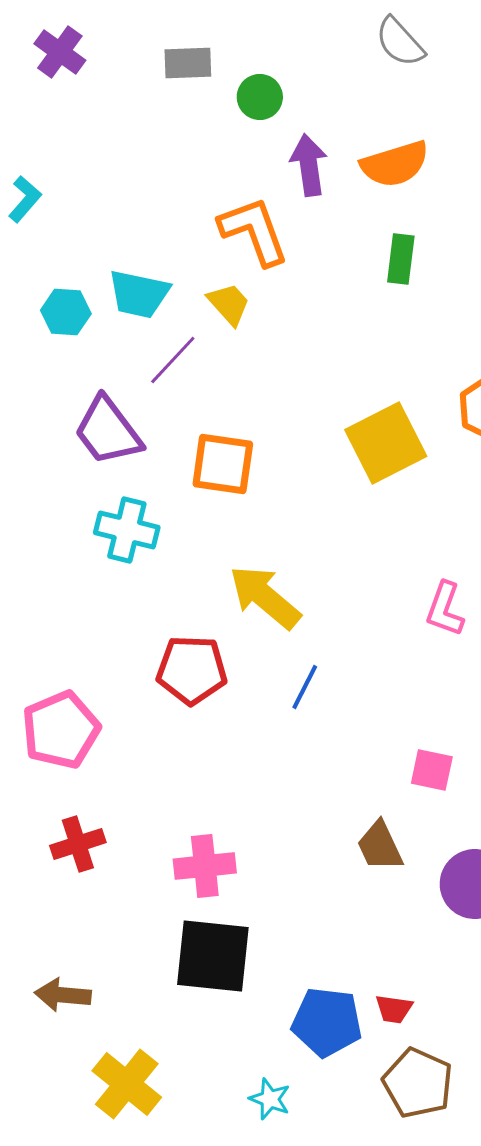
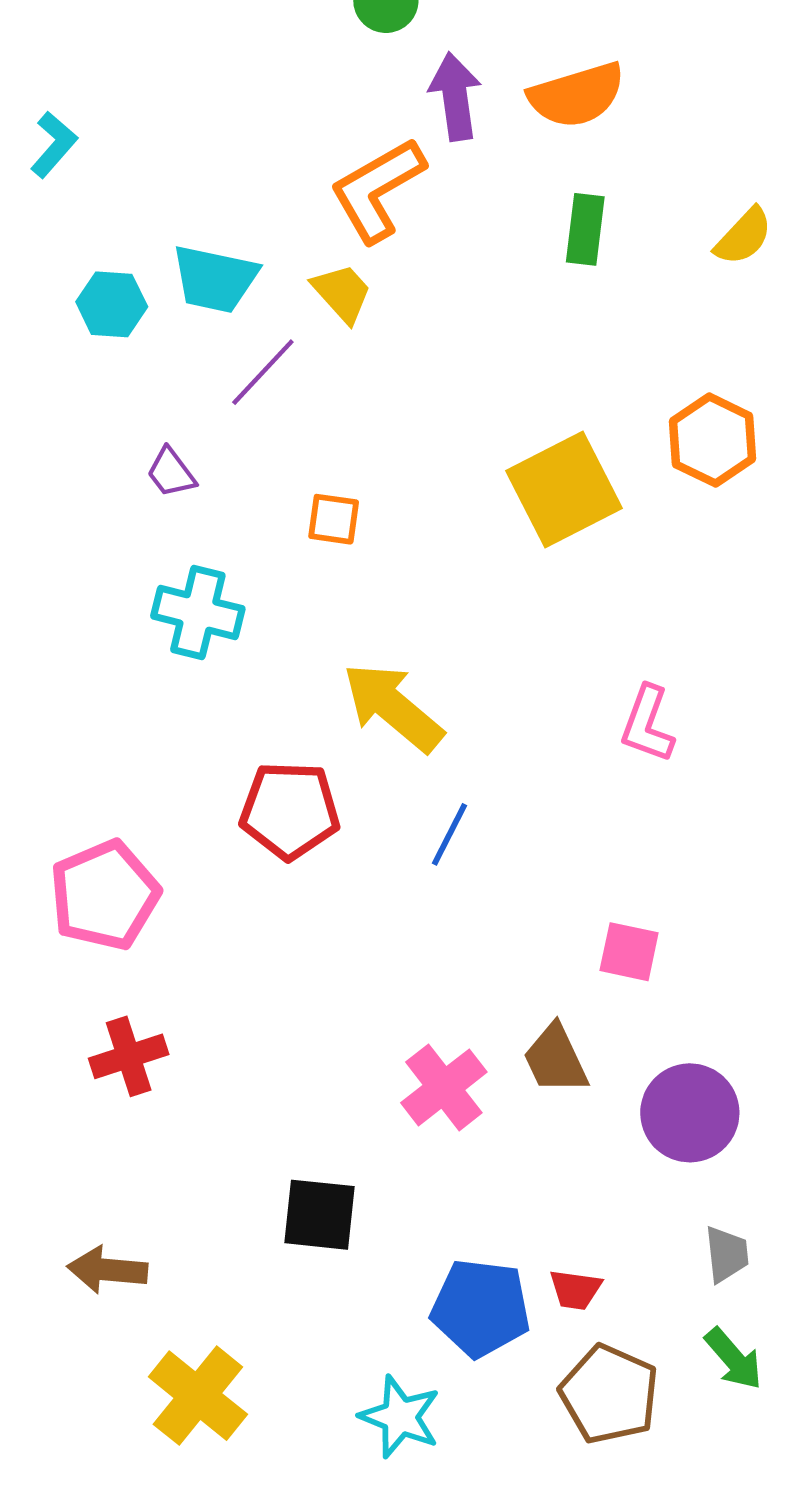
orange L-shape: (254, 231) -> (377, 190), turned -100
purple trapezoid: (108, 431) -> (171, 473), size x0.5
orange square: (223, 464) -> (334, 519), size x0.6
pink cross: (205, 866) -> (444, 1087), moved, turned -32
black square: (213, 956) -> (319, 1215), size x0.7
cyan star: (270, 1099) -> (400, 1417), size x1.4

